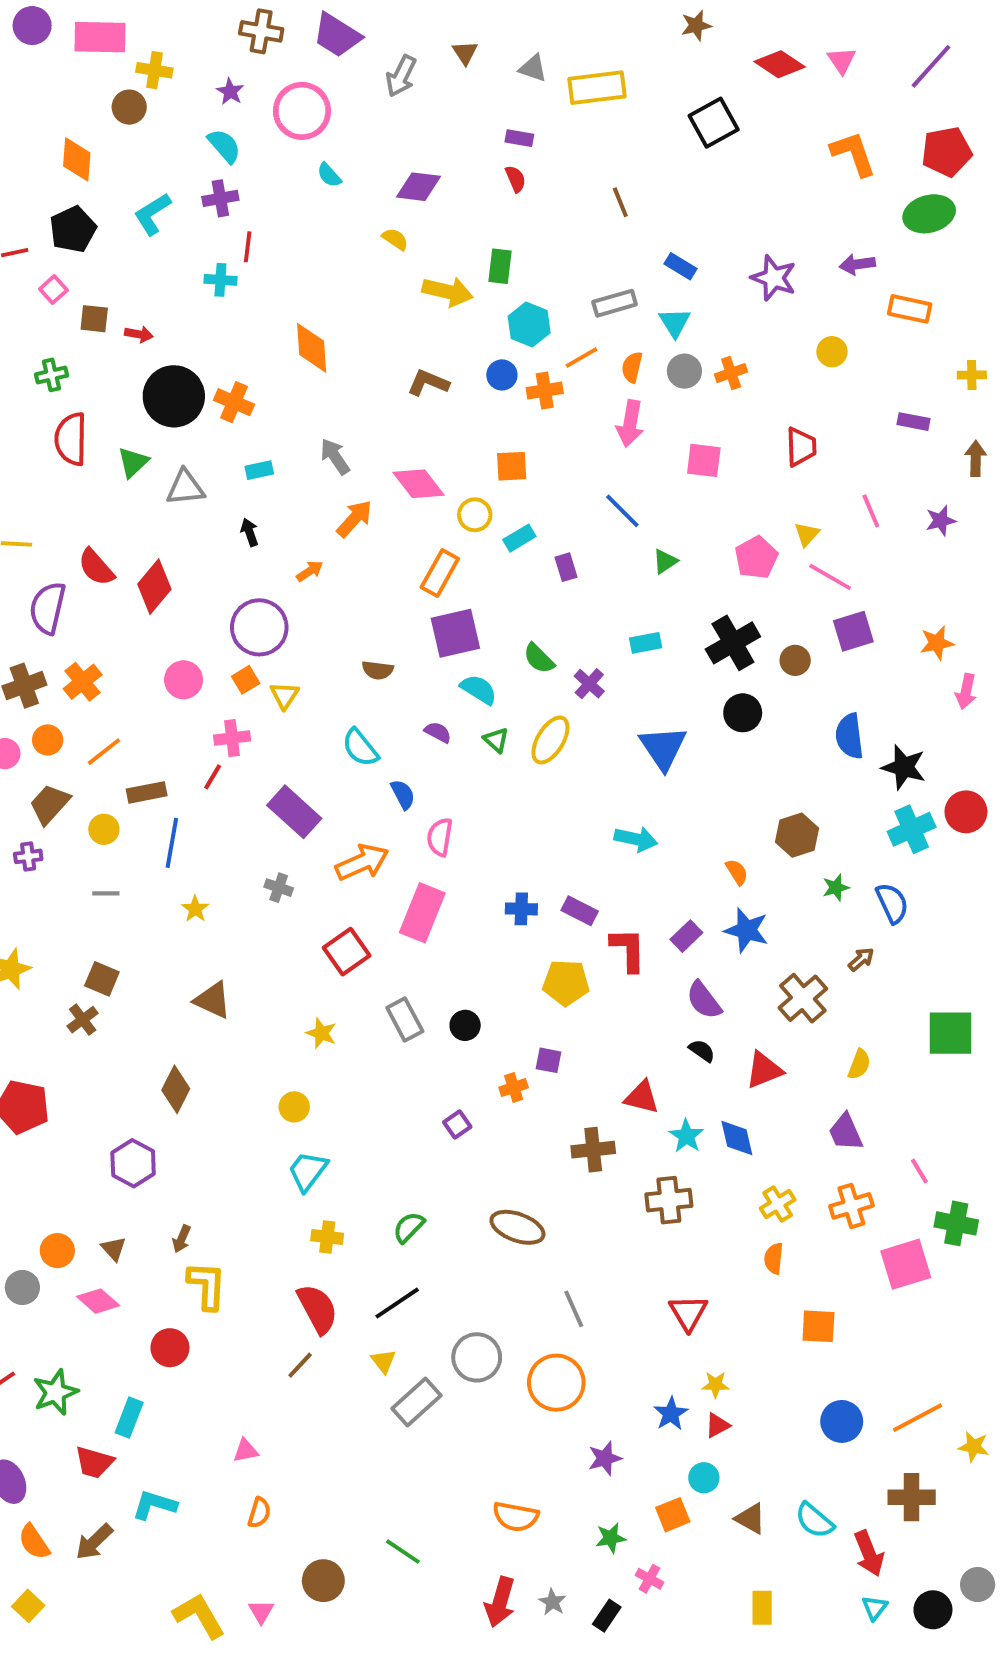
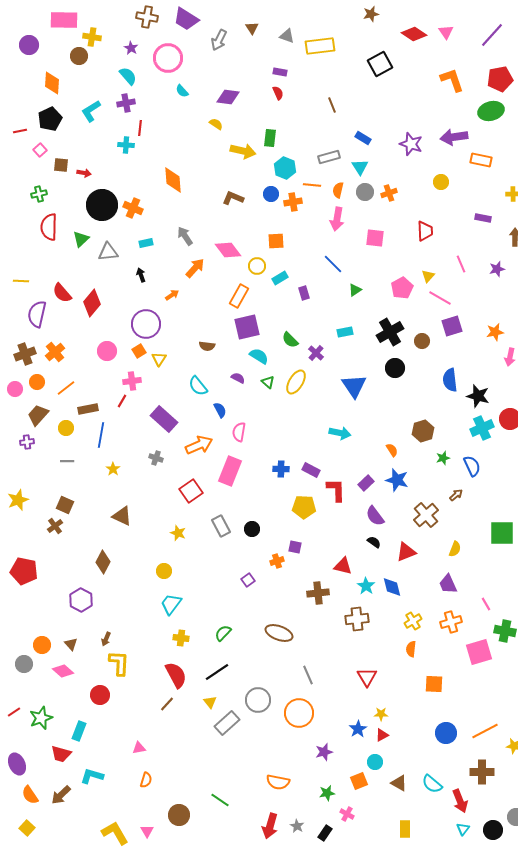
purple circle: (32, 26) -> (29, 45), moved
purple arrow: (857, 264) -> (454, 137), size x1.5
orange line: (582, 358) -> (312, 185), turned 36

